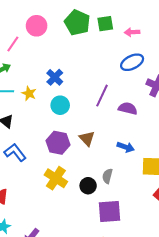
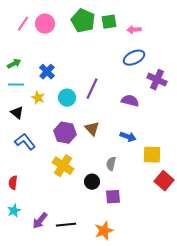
pink line: (13, 44) -> (23, 24), moved
blue cross: (55, 77) -> (47, 72), moved
yellow star: (29, 93) -> (38, 98), moved
purple line: (102, 96) -> (92, 89), moved
black circle: (88, 186) -> (92, 182), moved
purple square: (110, 211) -> (113, 197), size x0.7

